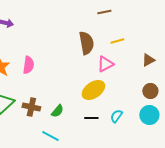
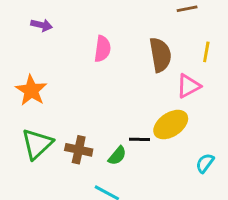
yellow line: (117, 41) -> (206, 52), turned -64
pink semicircle: (28, 65) -> (102, 49), moved
black line: (91, 118) -> (140, 139), moved

